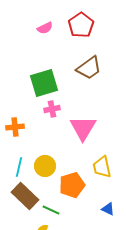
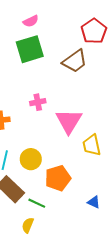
red pentagon: (81, 25) -> (94, 31), moved
green square: (44, 83) -> (30, 49), moved
yellow trapezoid: (102, 167) -> (92, 145), moved

